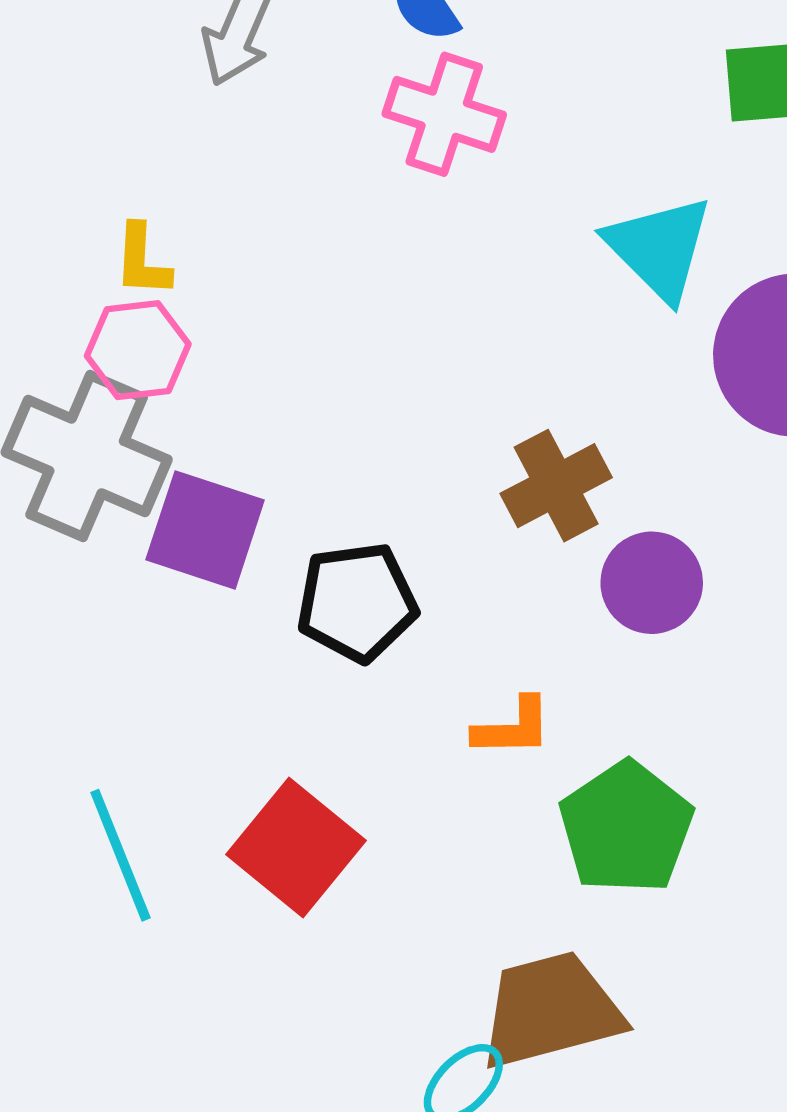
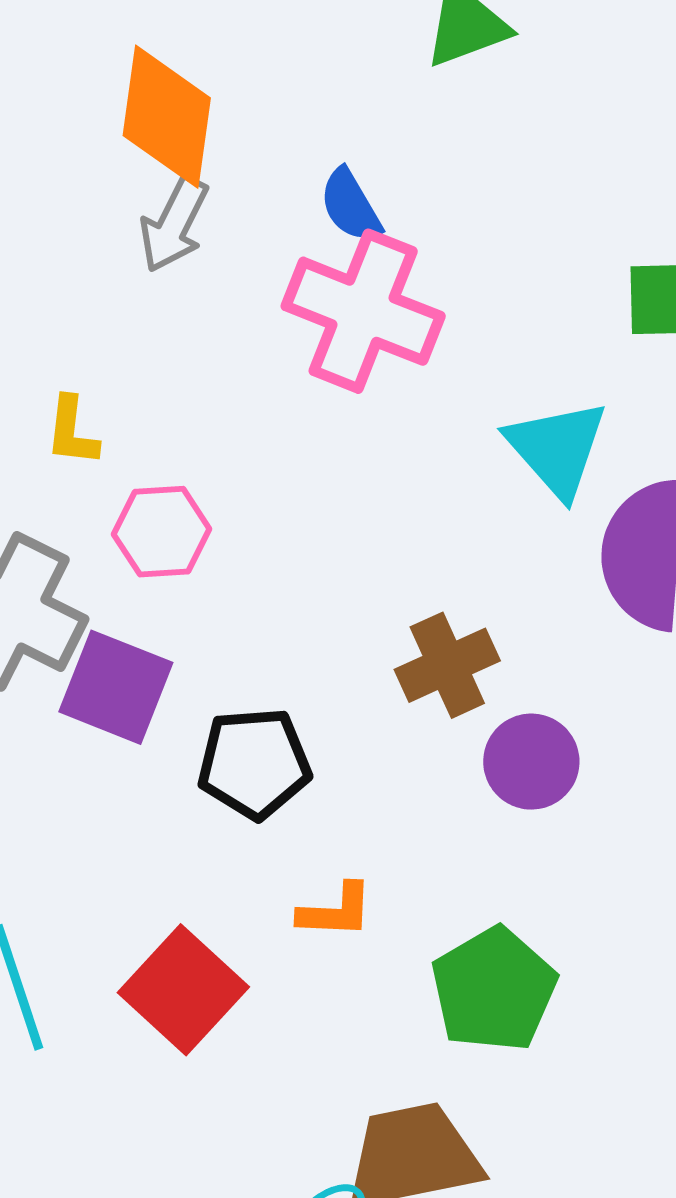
pink cross: (444, 114) -> (363, 311), size x1.4
pink hexagon: (138, 350) -> (162, 532), moved
orange L-shape: (513, 727) -> (336, 911), moved

